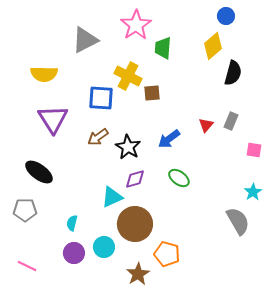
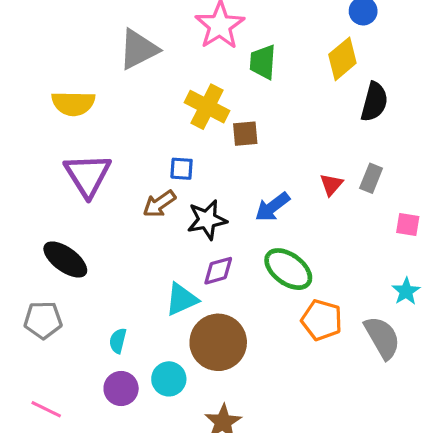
blue square: (101, 98) -> (182, 169), moved, size x0.6
black star: (128, 147) -> (207, 220), turned 30
green ellipse: (179, 178) -> (288, 269), size x1.4
orange pentagon: (167, 254) -> (322, 320), moved

